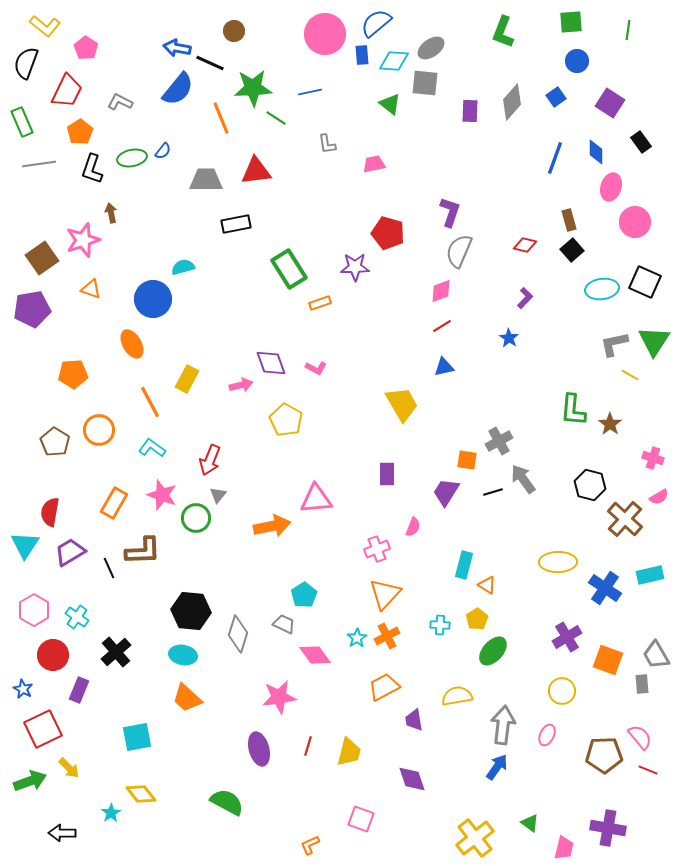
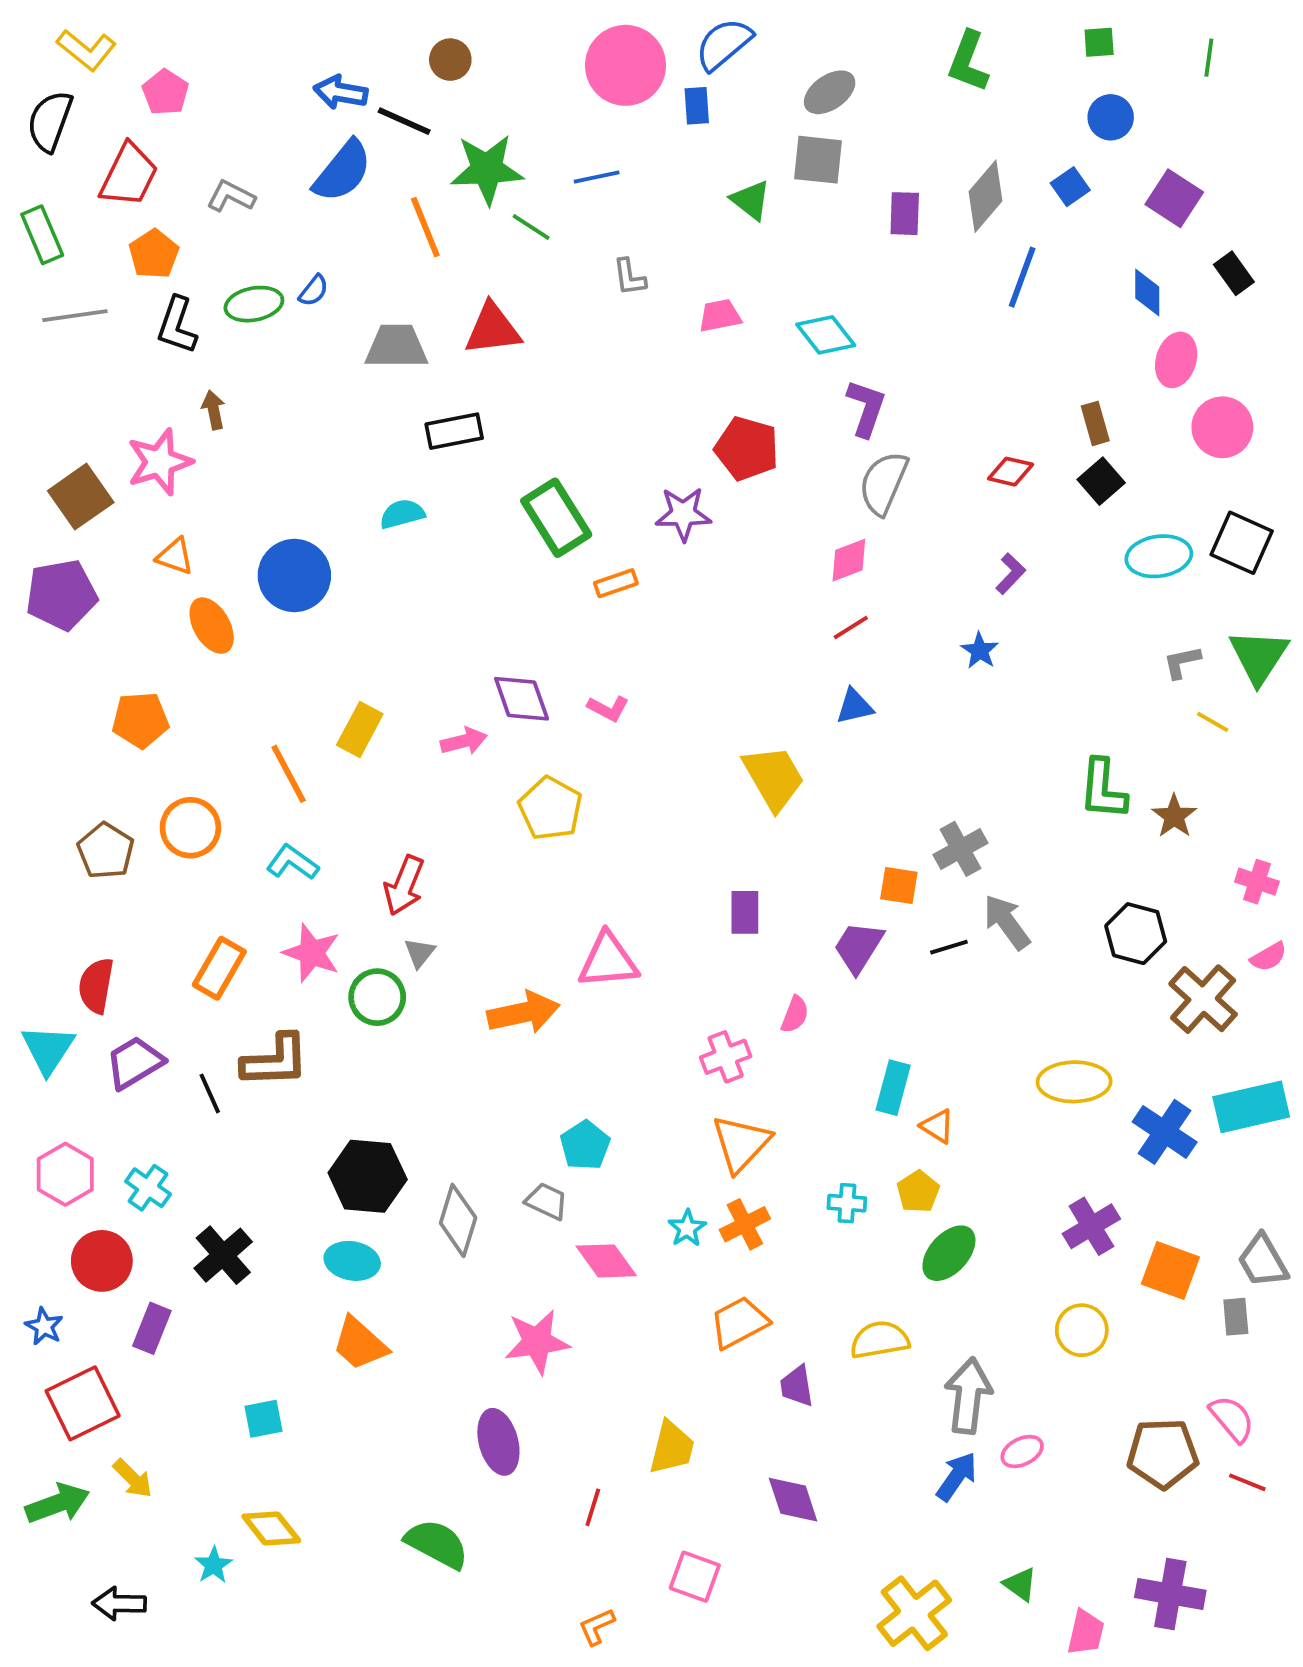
green square: (571, 22) -> (1099, 42), size x0.7
cyan diamond: (394, 61) -> (826, 335), moved, turned 48
blue line: (555, 158) -> (1022, 277), moved
cyan semicircle: (183, 267) -> (402, 514), moved
orange ellipse: (132, 344) -> (212, 626), moved
gray L-shape: (614, 344) -> (1182, 662), size x0.7
cyan rectangle: (650, 575) -> (1251, 1107), size x1.4
pink ellipse: (547, 735) -> (1022, 1451), moved, turned 40
cyan square: (137, 737) -> (264, 1419), size x0.7
red line: (308, 746) -> (593, 1507), moved

